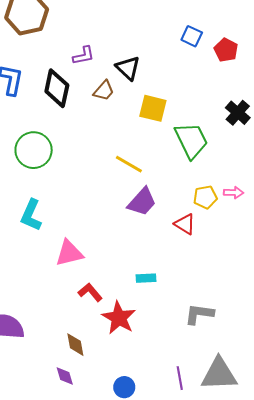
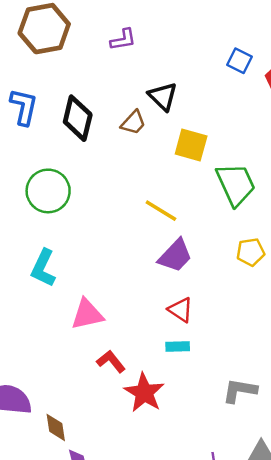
purple L-shape: (84, 56) -> (123, 40), moved
red triangle: (185, 224) -> (181, 310), moved
brown diamond: (75, 345) -> (56, 427), moved

